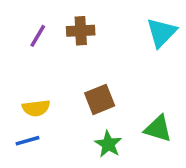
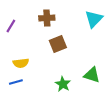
purple line: (38, 36) -> (11, 26), moved
brown square: (100, 99) -> (58, 44), moved

